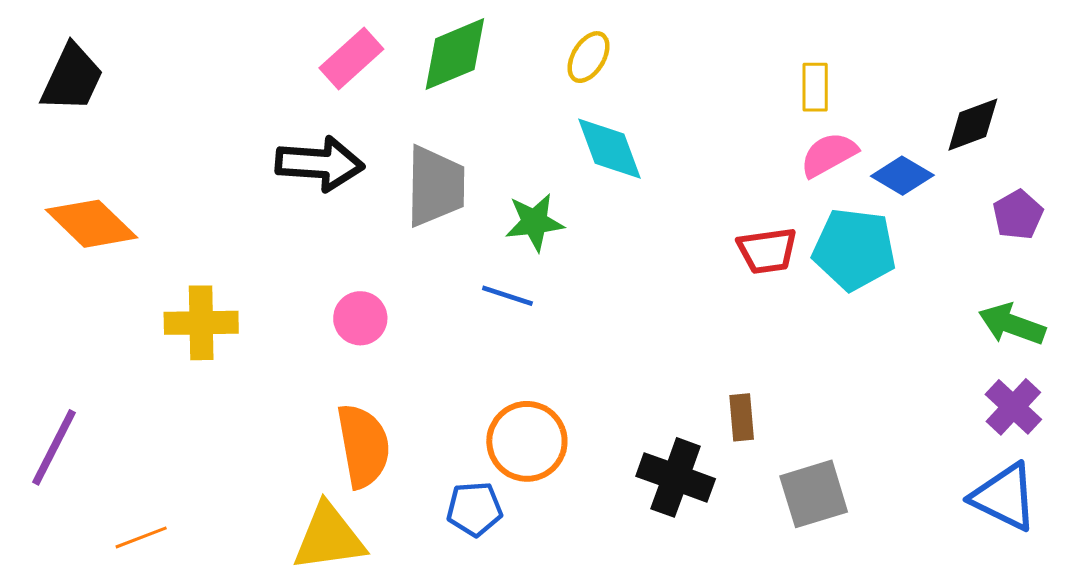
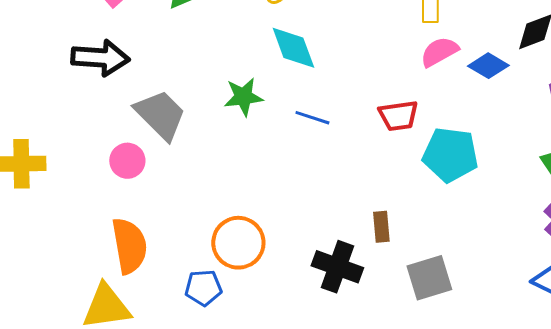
gray trapezoid: (435, 186) -> (160, 115), moved, turned -46
cyan pentagon: (854, 249) -> (450, 155), moved
blue line: (507, 296) -> (312, 118), moved

